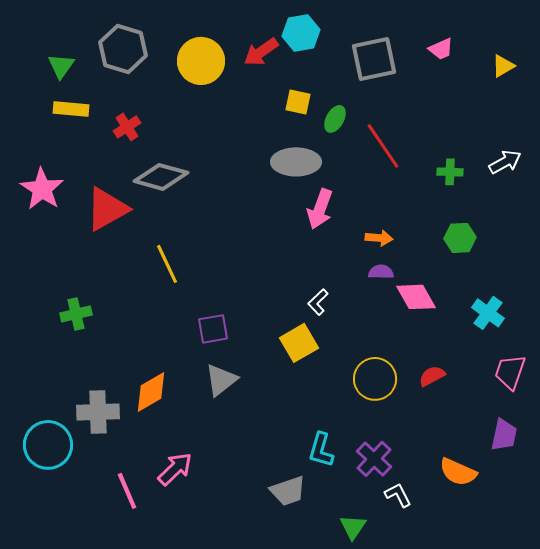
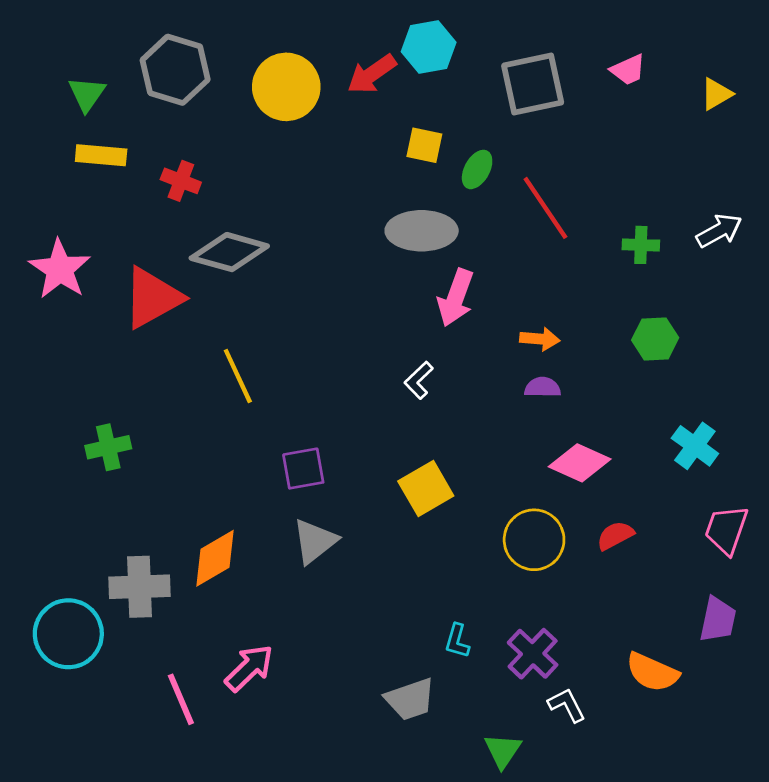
red cross: (127, 127) -> (181, 181), turned -36
pink diamond: (416, 297) -> (580, 463), moved, turned -36
white L-shape: (318, 302) -> (419, 380), moved
cyan L-shape: (321, 450) -> (457, 641), size x0.7

